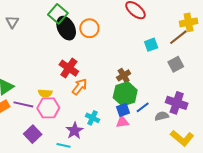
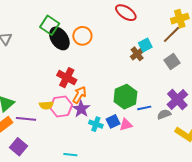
brown cross: (124, 75) -> (137, 54), moved
purple cross: (177, 103) -> (177, 100), turned 35
blue line: (143, 107) -> (144, 108), turned 32
pink hexagon: (48, 108) -> (61, 107), moved
blue square: (123, 110) -> (113, 121), moved
purple star: (75, 131) -> (81, 109), moved
purple square: (33, 134) -> (19, 147), moved

